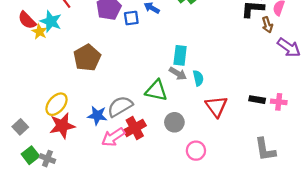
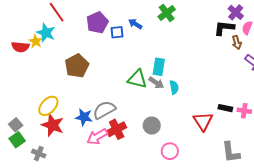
red semicircle: (27, 20) -> (20, 47), moved, turned -42
green triangle: (156, 91) -> (137, 79), moved
red triangle: (216, 106) -> (203, 121), moved
red star: (62, 126) -> (53, 125), turned 30
green square: (30, 155) -> (17, 140), moved

